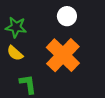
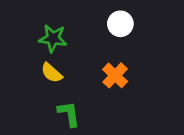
orange cross: (63, 55) -> (115, 75), size x0.6

